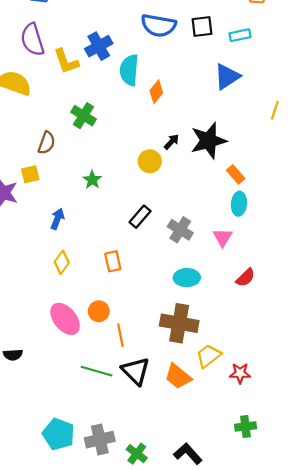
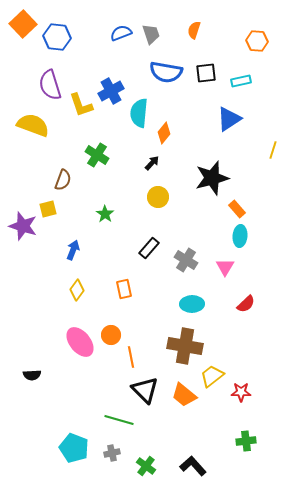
black arrow: (172, 142) -> (152, 163), moved
green line: (97, 371) -> (119, 420), moved
gray cross: (100, 440) -> (112, 453), size x0.6

